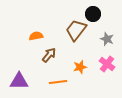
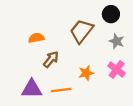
black circle: (93, 14) -> (111, 14), moved
purple triangle: (19, 81) -> (32, 89), moved

